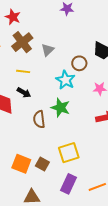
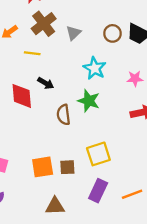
brown circle: (79, 63) -> (112, 33), moved
yellow line: (23, 71) -> (32, 53), moved
orange square: (21, 164) -> (43, 167), turned -30
brown square: (42, 164) -> (67, 167), turned -32

